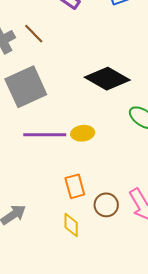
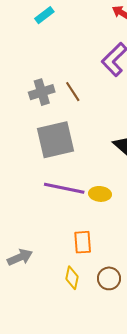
brown circle: (106, 205) -> (109, 278), moved

